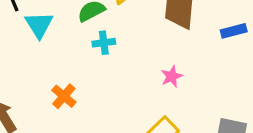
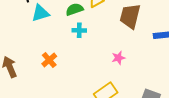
cyan triangle: (39, 25) -> (40, 13), turned 36

